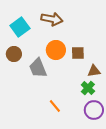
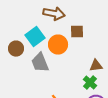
cyan square: (20, 27) -> (35, 37), moved
brown square: (78, 53) -> (77, 32), moved

